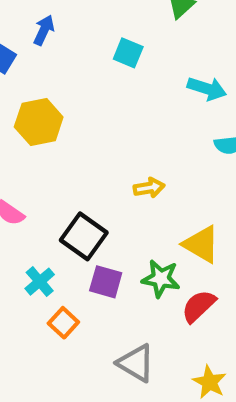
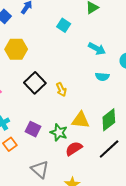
yellow arrow: (149, 188) -> (61, 89), turned 64
black square: (84, 236) -> (35, 83), moved
yellow triangle: (201, 244) -> (81, 120), turned -36

